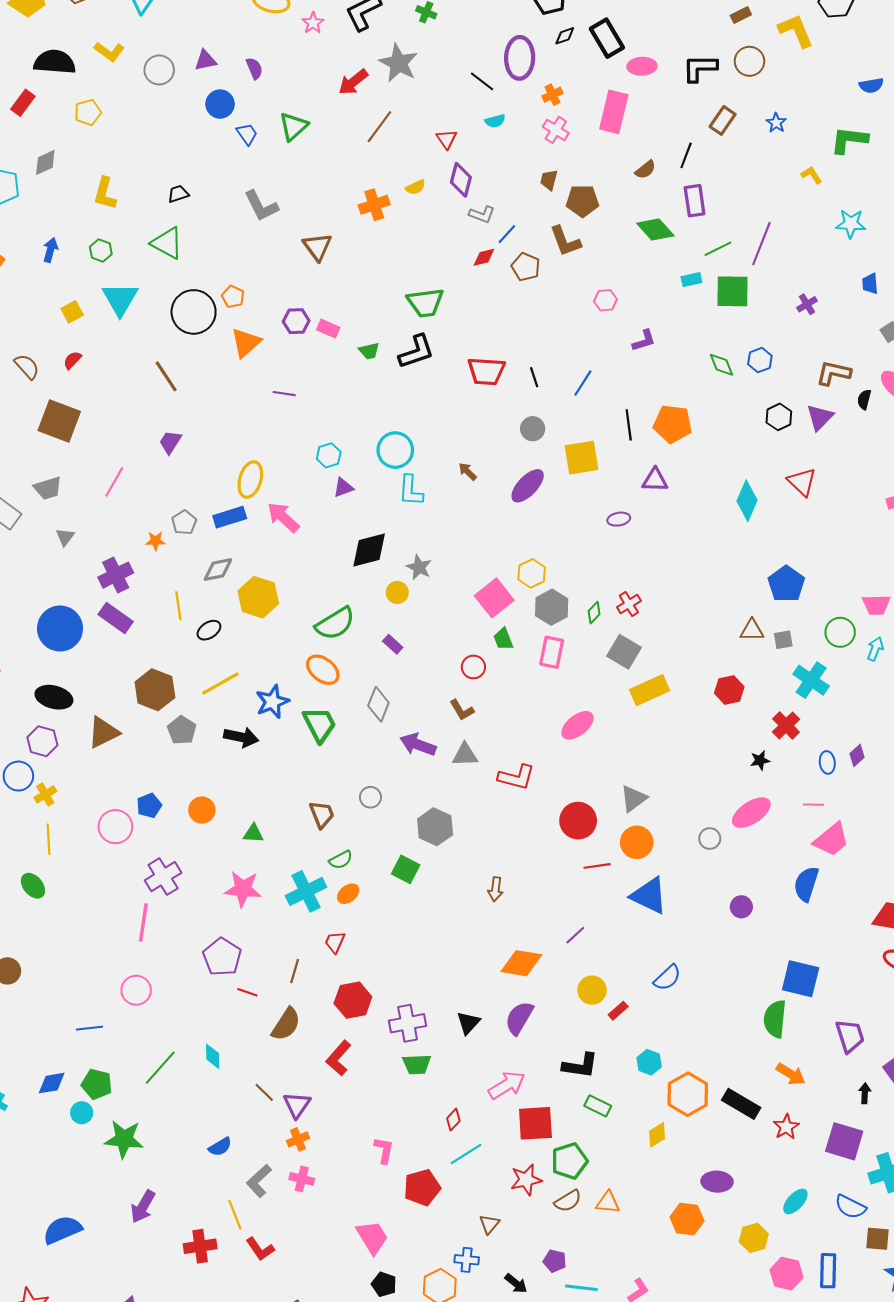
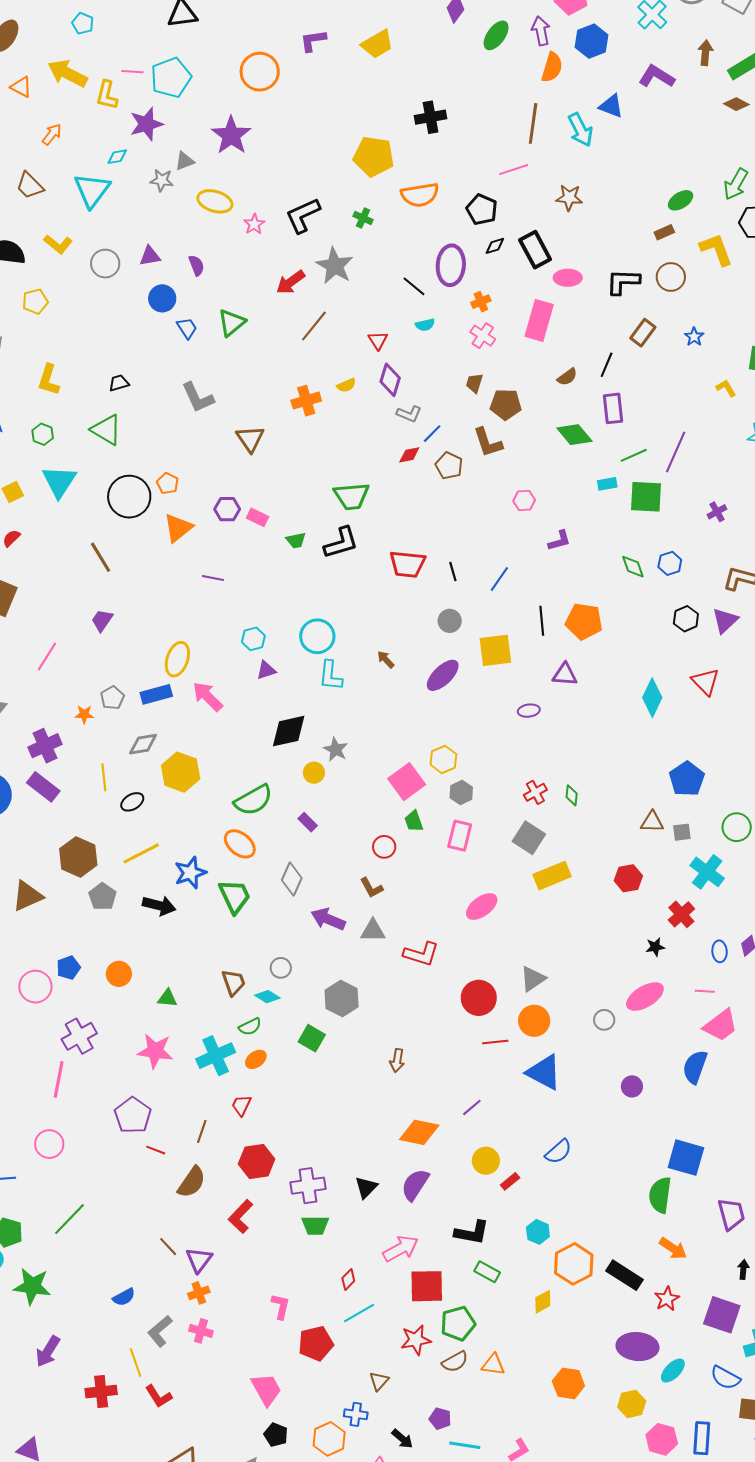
gray hexagon: (552, 607) -> (461, 792), size x0.7
green diamond: (594, 613) -> (572, 795), moved, turned -40
cyan diamond: (213, 1056) -> (267, 997), moved, turned -60
purple ellipse: (717, 1182) -> (637, 1347), moved, size x1.4

